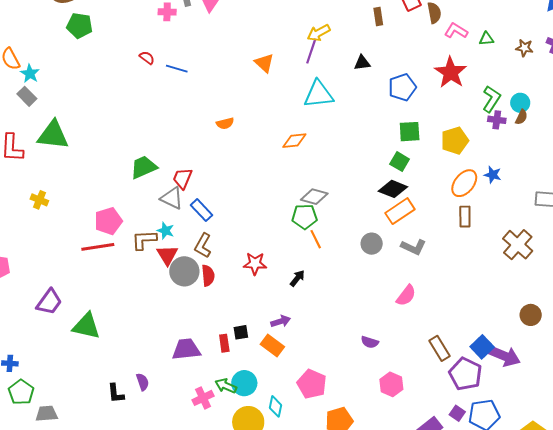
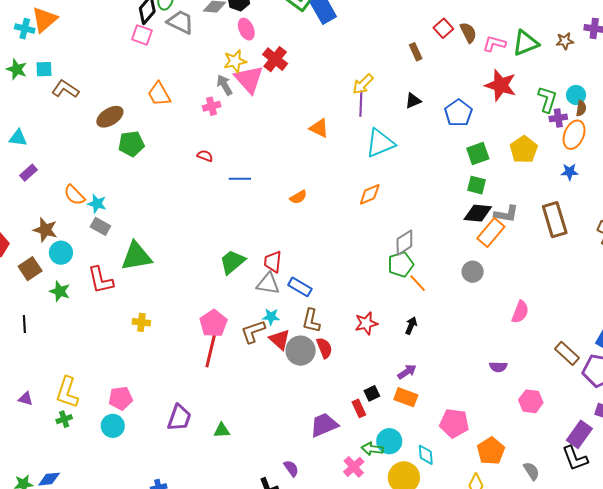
green triangle: (486, 39) -> (526, 43), size x1.8
blue line: (177, 69) -> (240, 179), moved
orange ellipse: (464, 183) -> (574, 135), moved
gray diamond: (314, 197) -> (404, 243), turned -32
brown rectangle: (465, 217) -> (555, 220), size x1.6
red line: (98, 247) -> (211, 351), turned -52
gray L-shape: (413, 247) -> (506, 214), moved
green triangle: (86, 326) -> (222, 430), size x0.6

